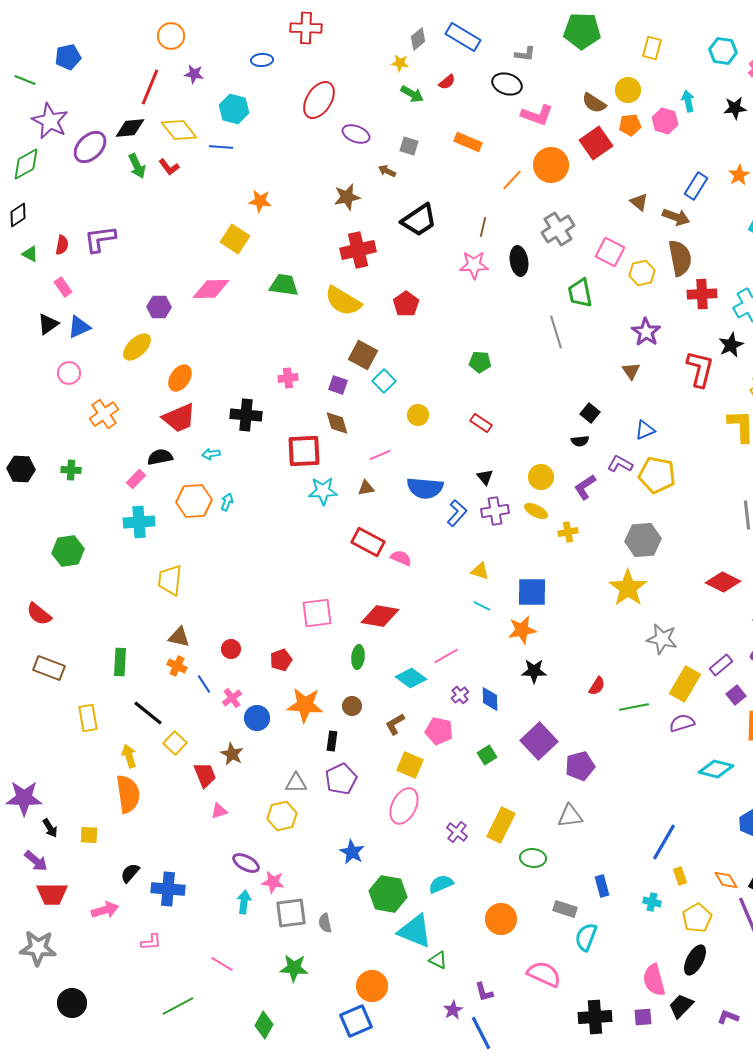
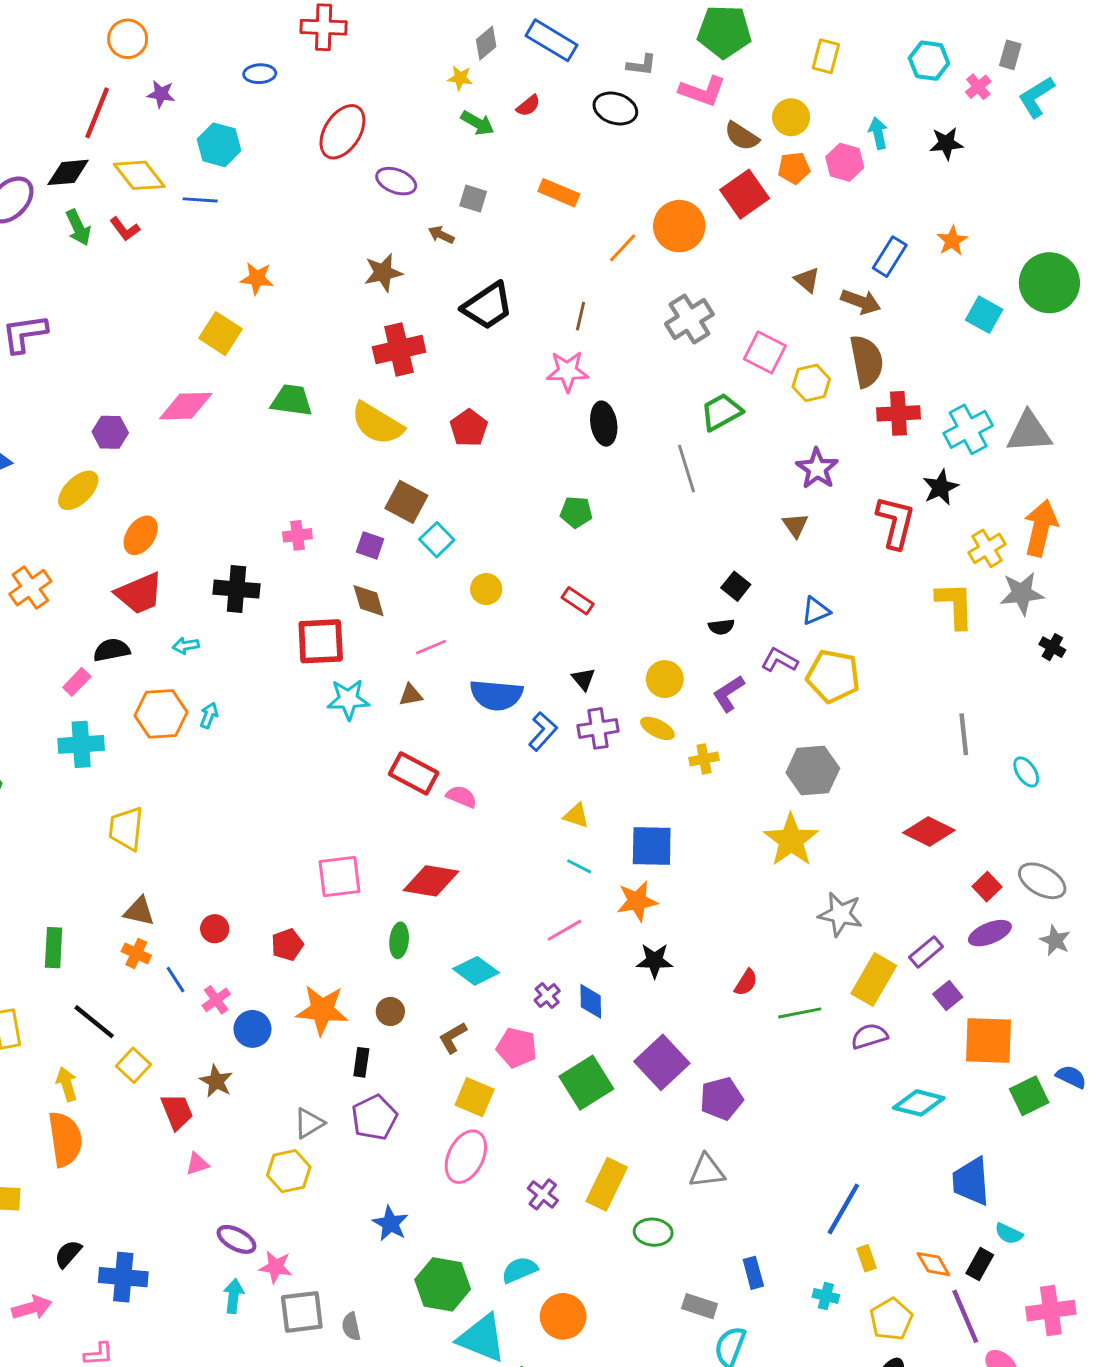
pink L-shape: (537, 115) -> (702, 91), moved
black ellipse: (519, 261) -> (604, 424), moved
green trapezoid: (580, 293) -> (721, 412), turned 72
pink line: (446, 656) -> (565, 930), moved
green square: (487, 755) -> (586, 1083), size x1.8
gray triangle: (296, 783) -> (309, 1123), turned -30
orange circle: (501, 919) -> (563, 1316), moved

